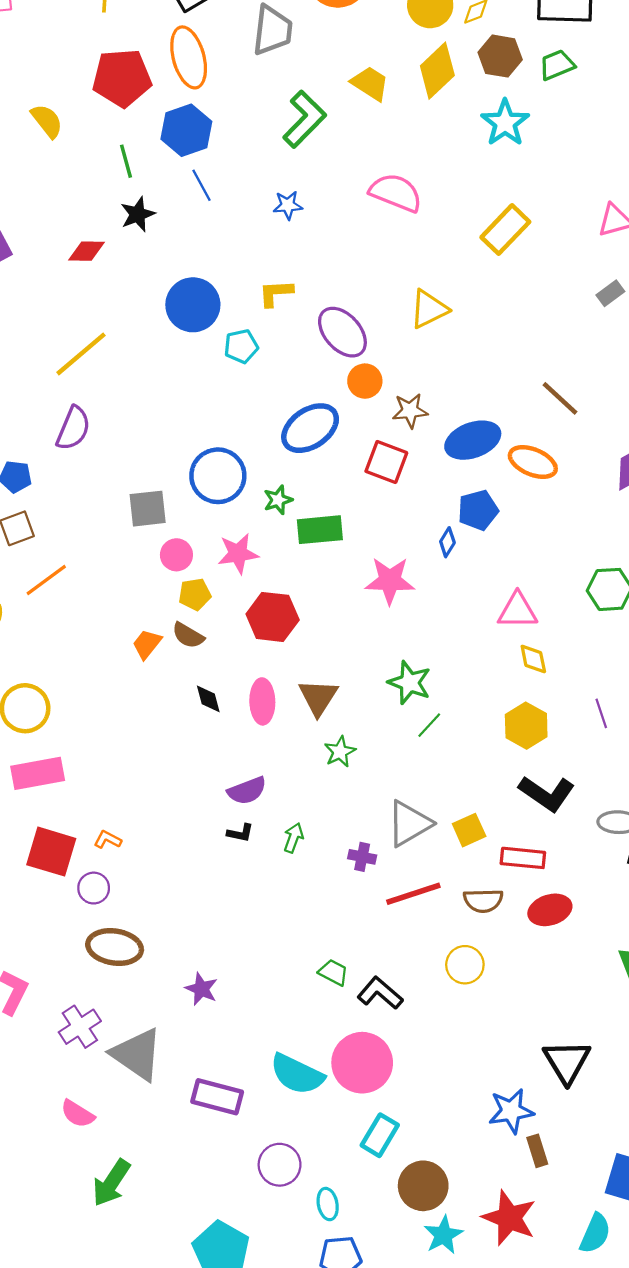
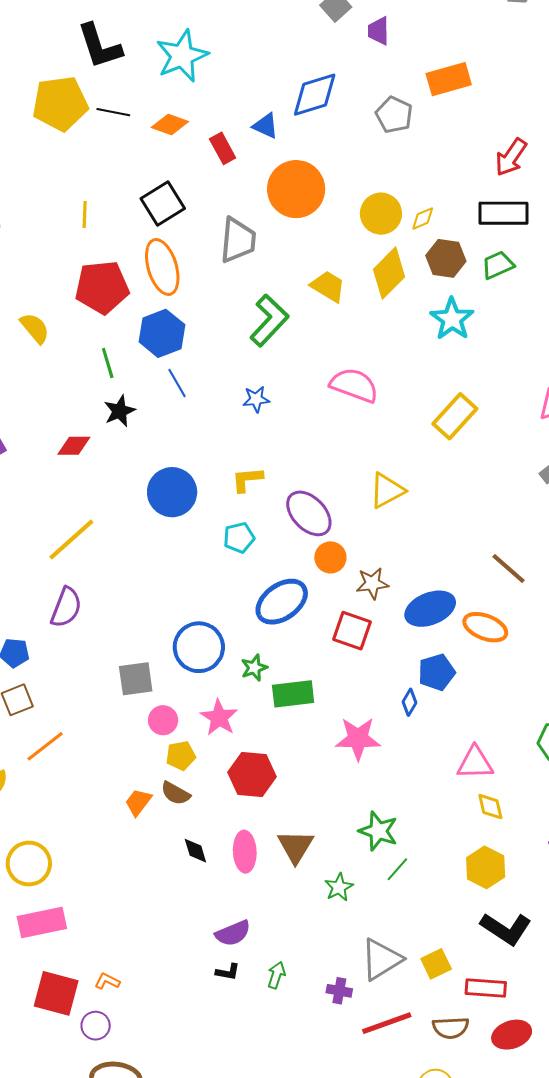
cyan pentagon: (241, 346) -> (239, 538), moved
pink star: (238, 554) -> (219, 718), turned -30
green star: (340, 752) -> (339, 887), moved

